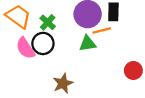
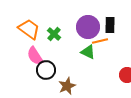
black circle: (43, 43) -> (46, 70), moved
green triangle: (88, 43) -> (88, 52), turned 35

